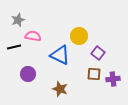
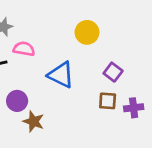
yellow circle: (79, 36) -> (87, 32), moved
brown star: (60, 89) -> (34, 121), moved

